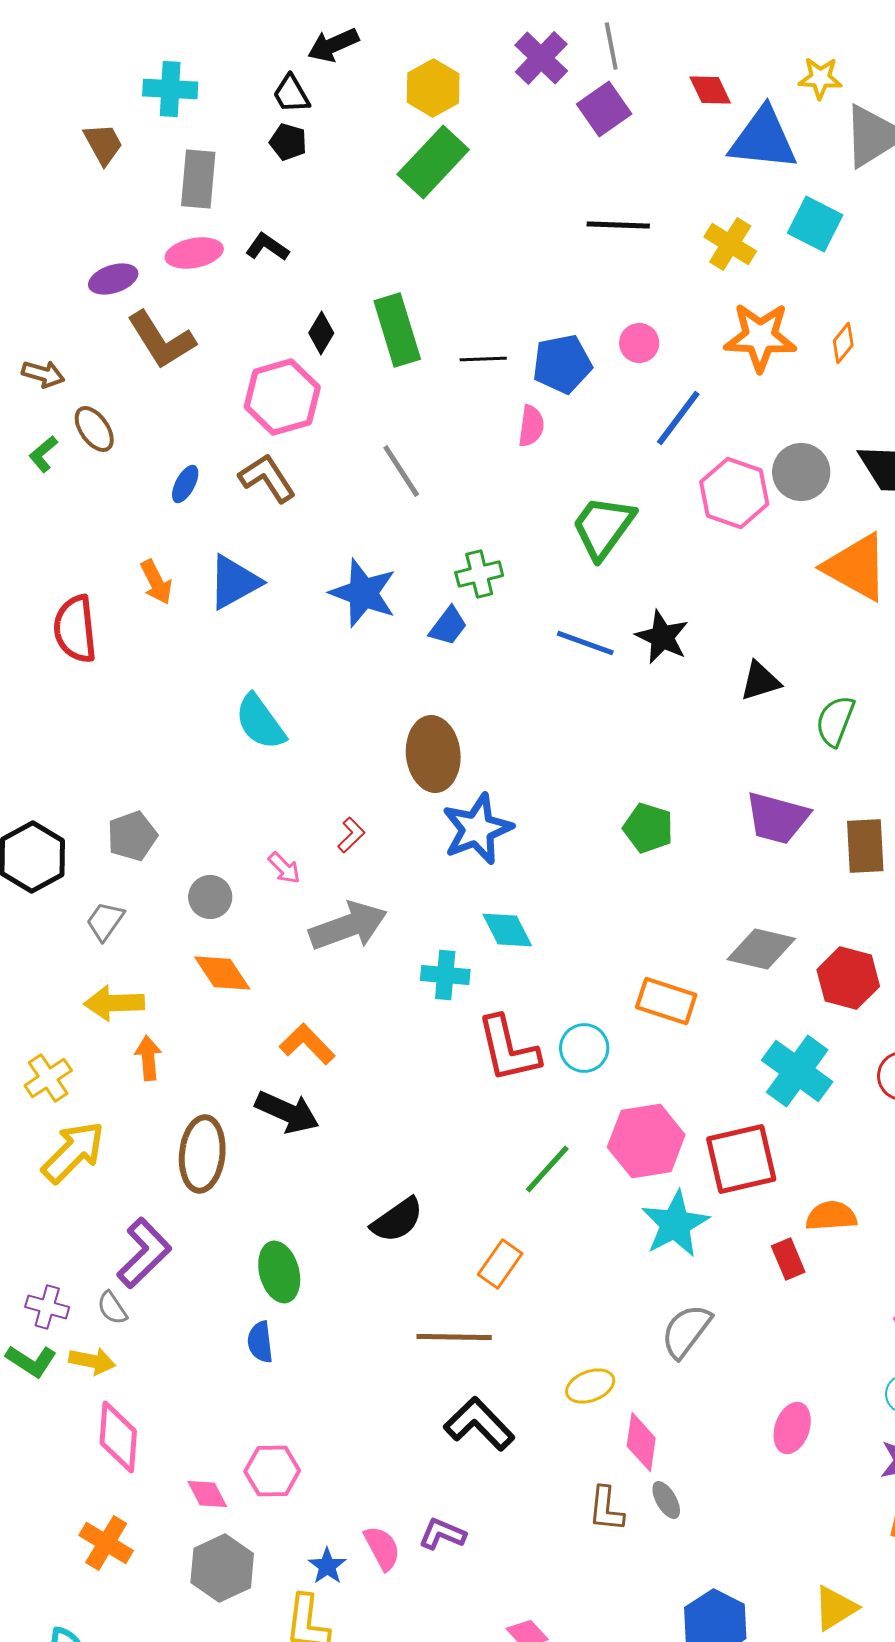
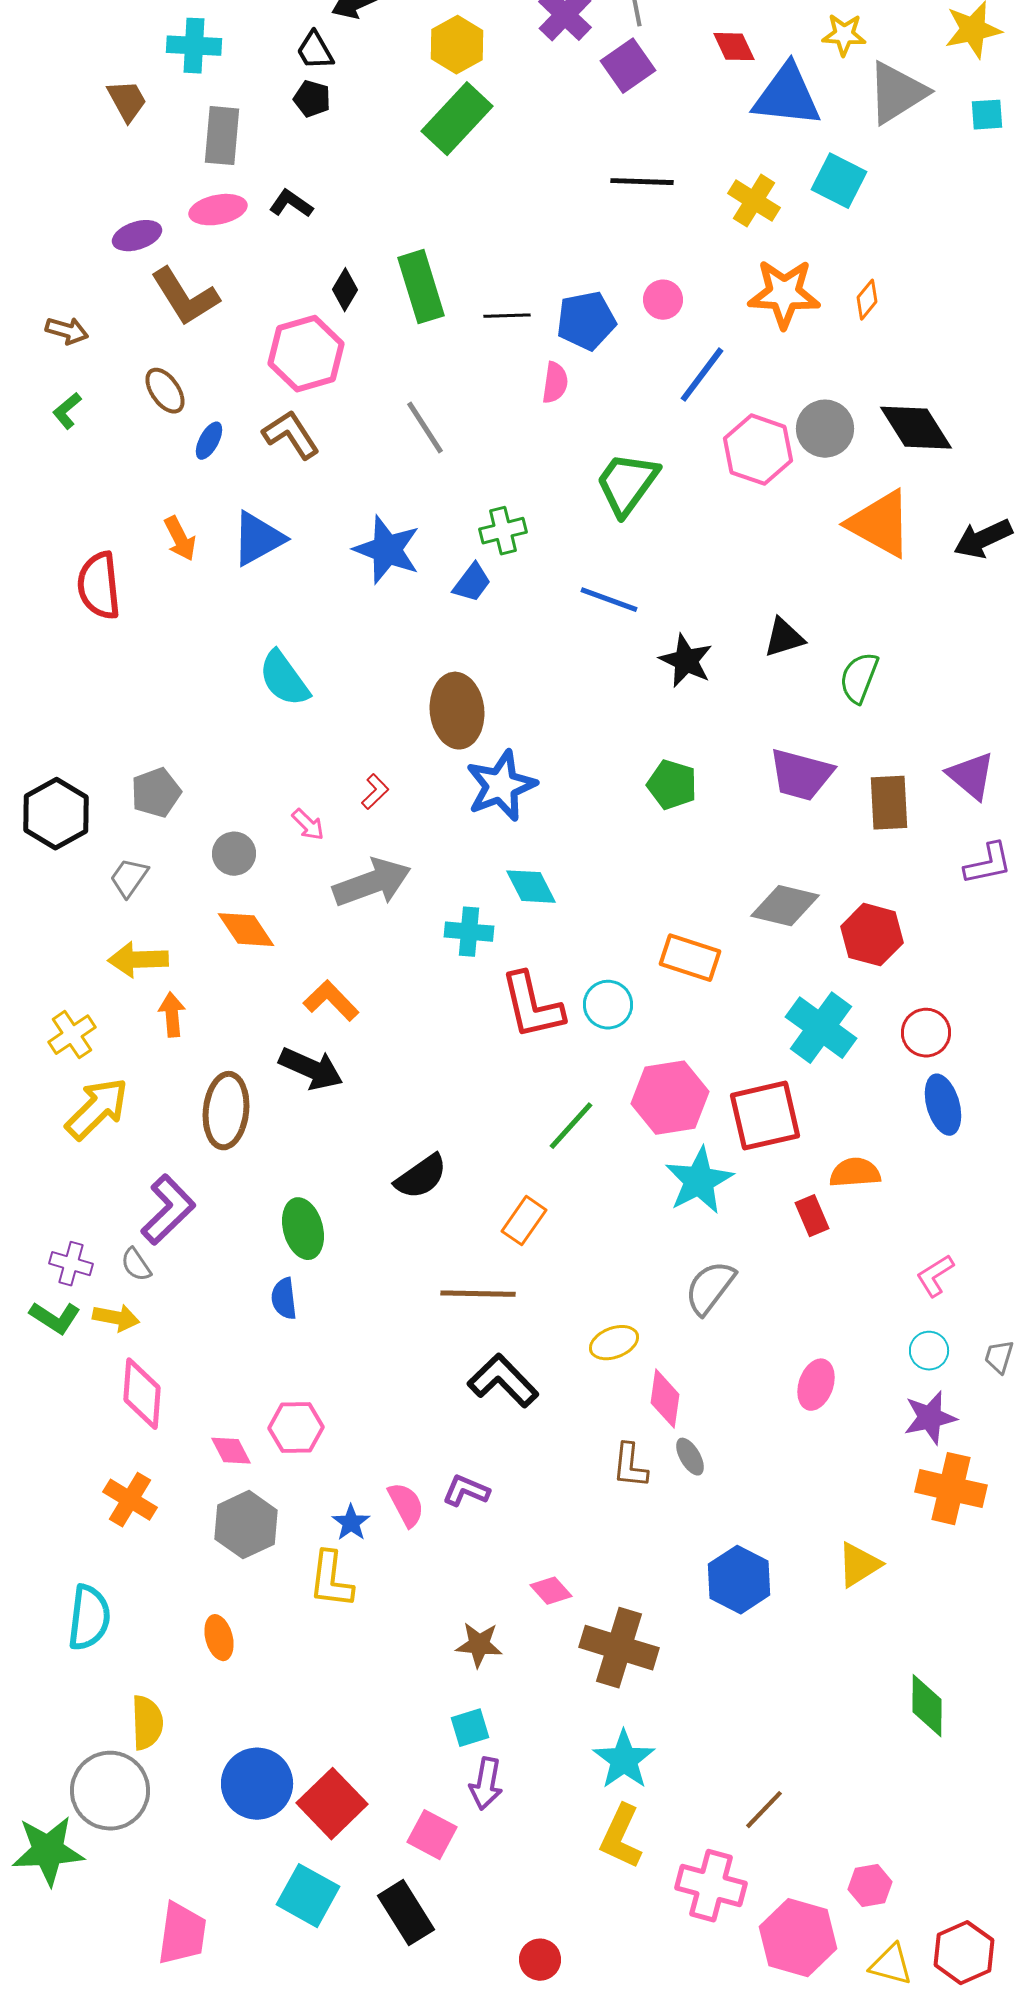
brown ellipse: (94, 429) -> (165, 391), moved
black star: (662, 637) -> (686, 661), moved

